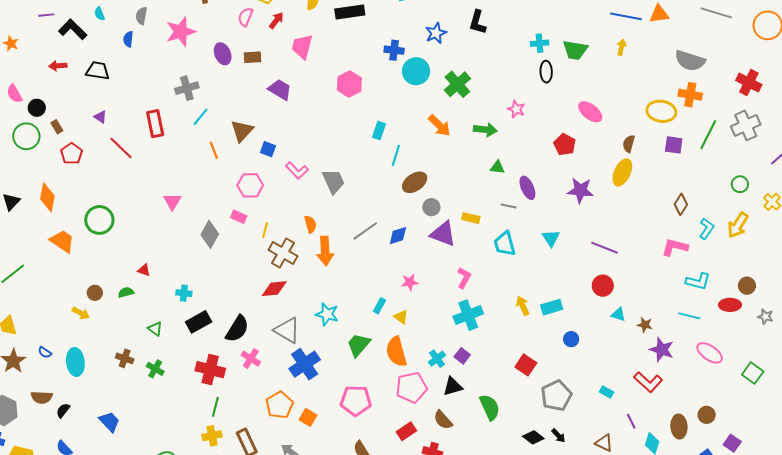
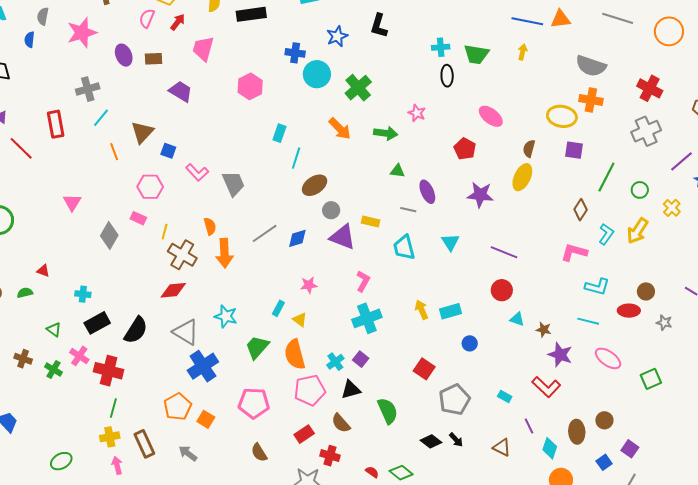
green line: (708, 135) -> (606, 177), moved
pink cross: (251, 359) -> (79, 356), moved
green square: (753, 373) -> (651, 379), turned 30

